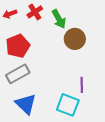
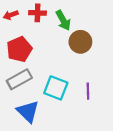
red cross: (35, 12) -> (38, 13), turned 35
cyan square: (68, 105) -> (56, 88), moved

